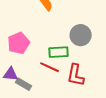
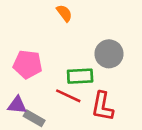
pink pentagon: (19, 43) -> (28, 64), turned 30

